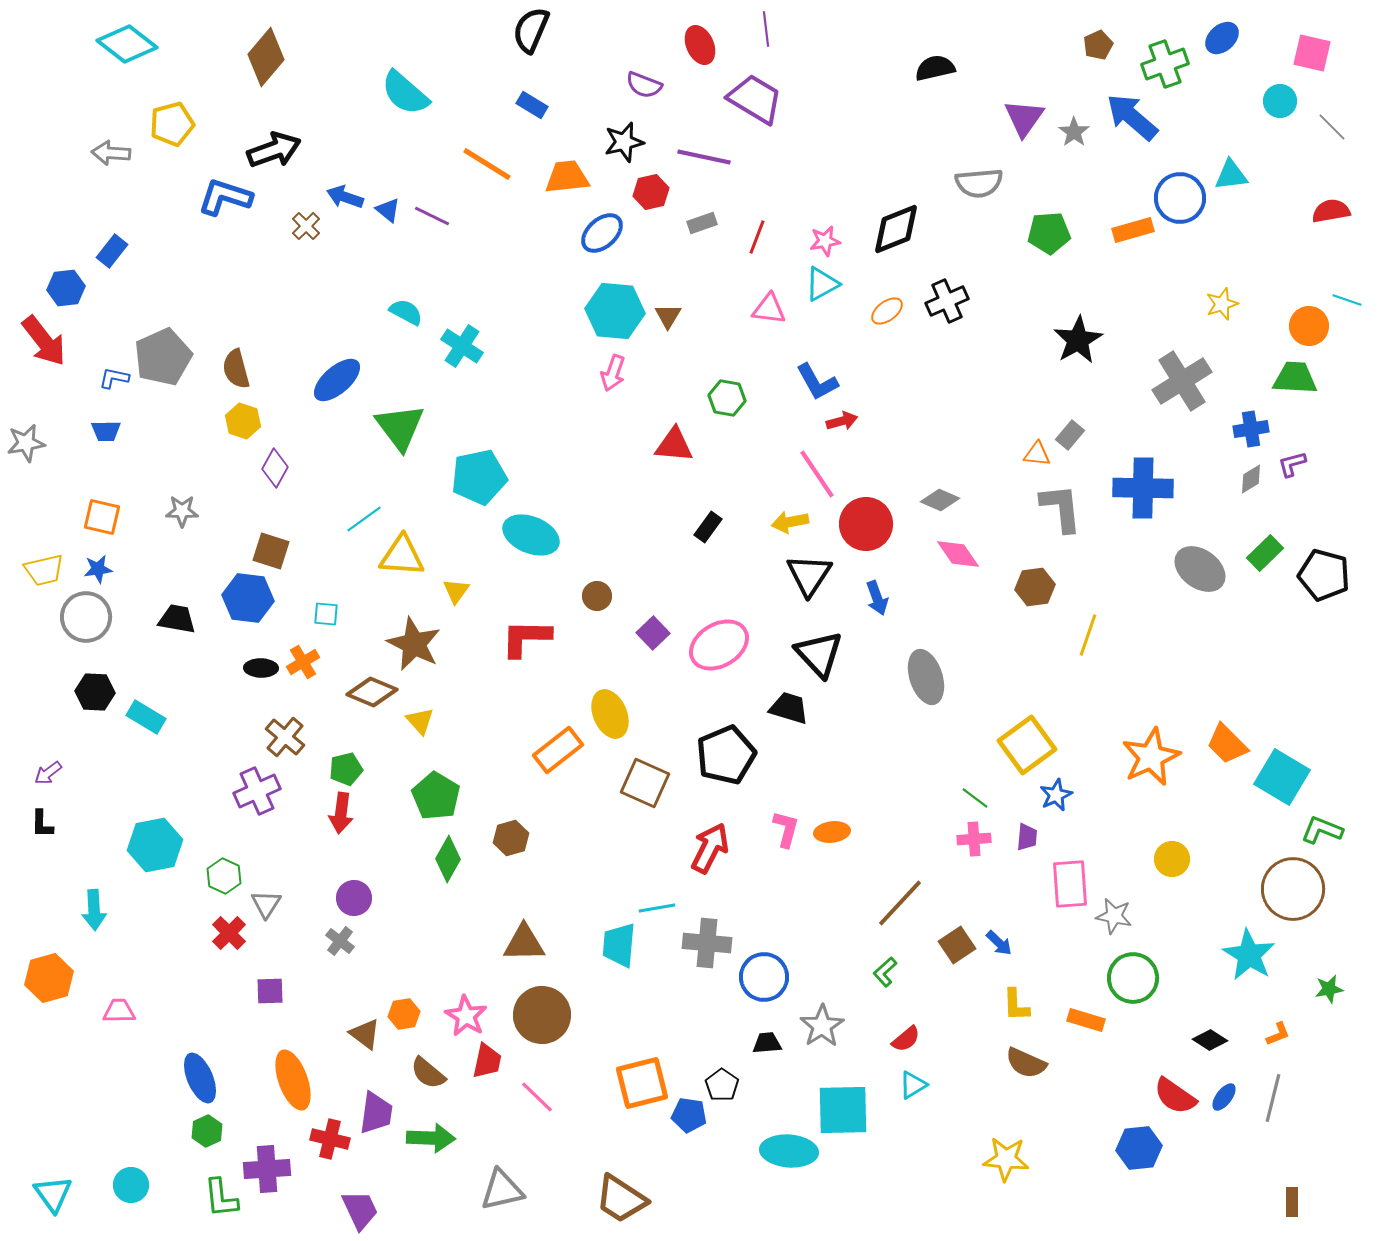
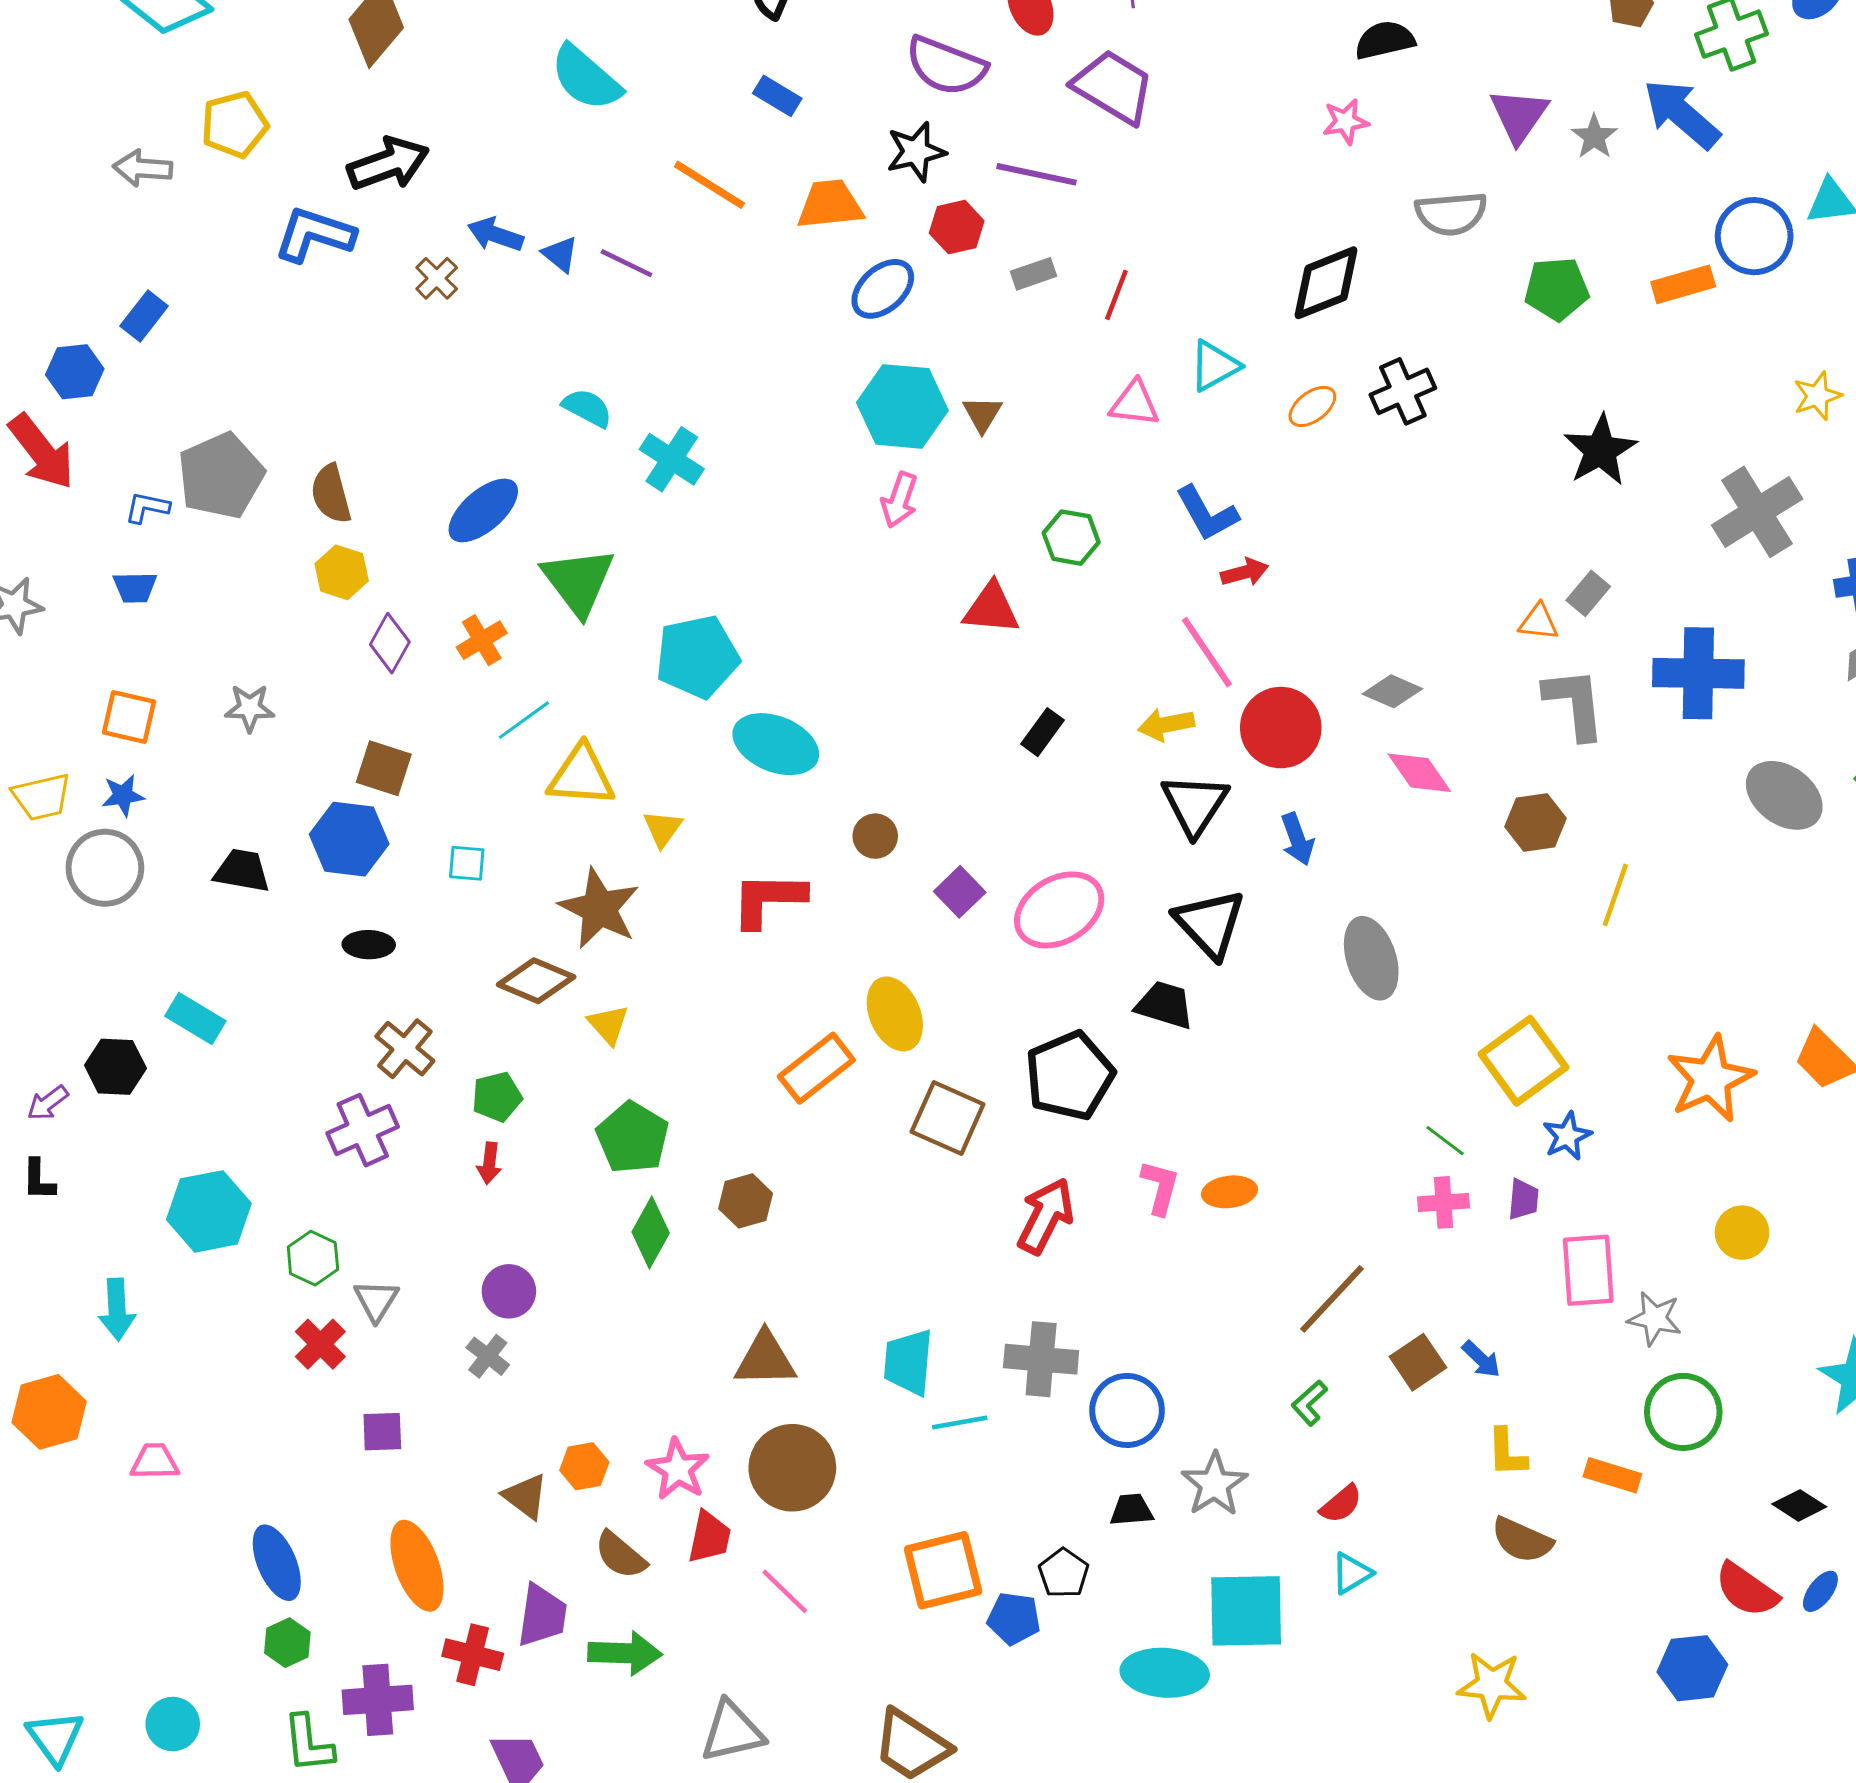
purple semicircle: (644, 85) -> (946, 66), size x1.5
pink star: (825, 241) -> (1346, 122), moved
orange cross: (303, 662) -> (482, 640), moved
black hexagon: (95, 692) -> (115, 1067), moved
red arrow: (341, 813) -> (489, 1163), size x0.7
cyan line: (657, 908) -> (960, 1423), moved

